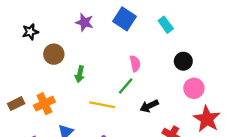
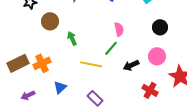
green arrow: (80, 74) -> (72, 38), turned 144
pink circle: (194, 88) -> (157, 56), moved
brown rectangle: (16, 104) -> (18, 63), size x1.5

